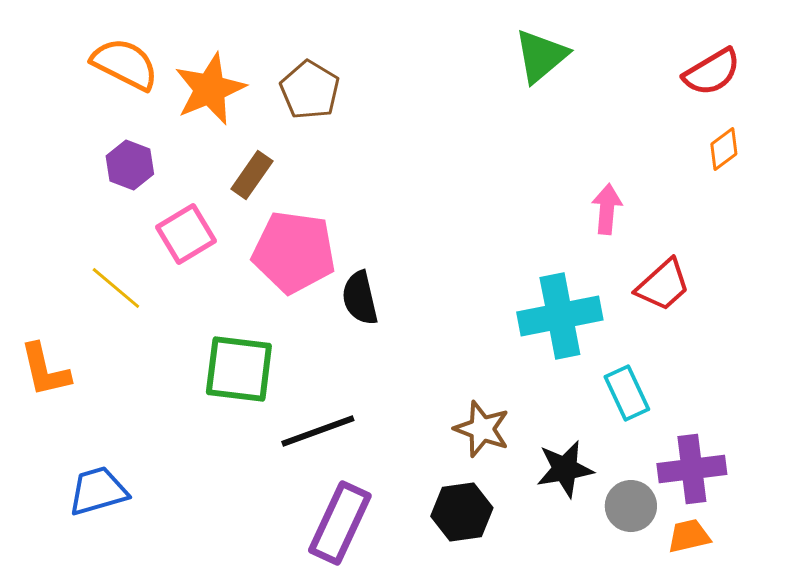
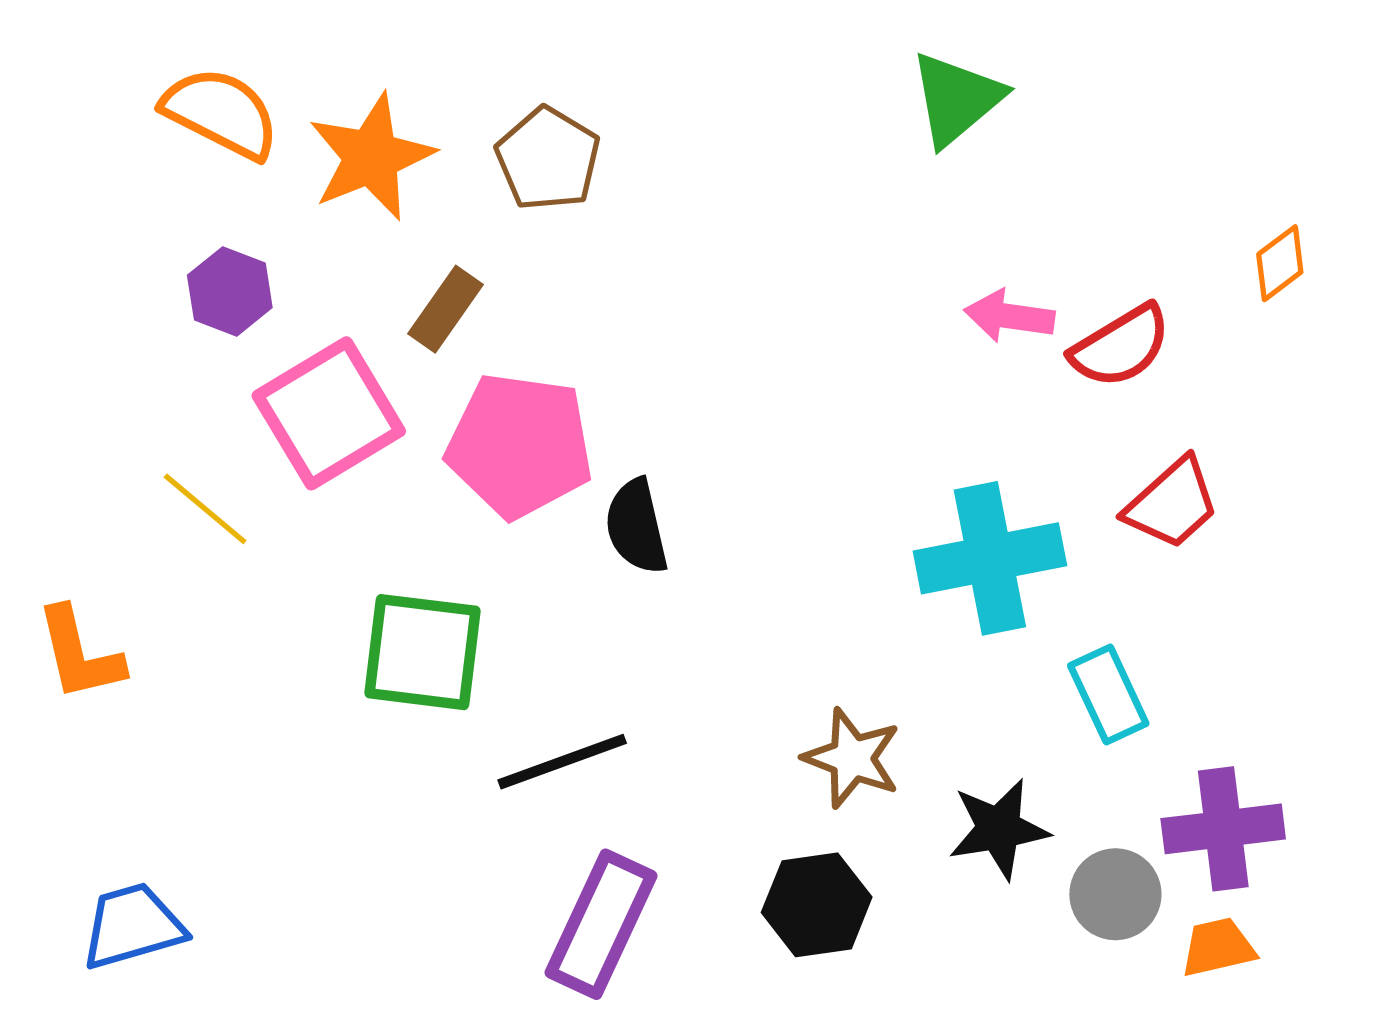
red semicircle: (712, 72) -> (1121, 346), moved
pink arrow: (607, 209) -> (1009, 316), moved, turned -87
pink square: (186, 234) -> (329, 413), size x1.4
blue trapezoid: (98, 491) -> (133, 926), moved

